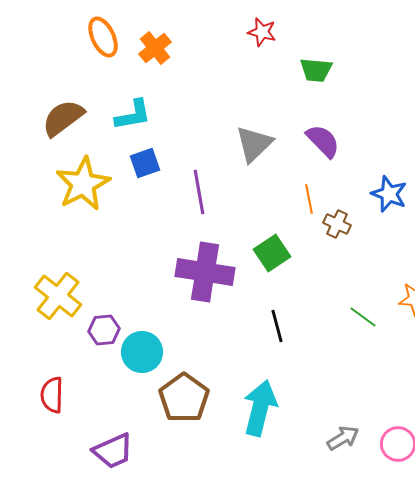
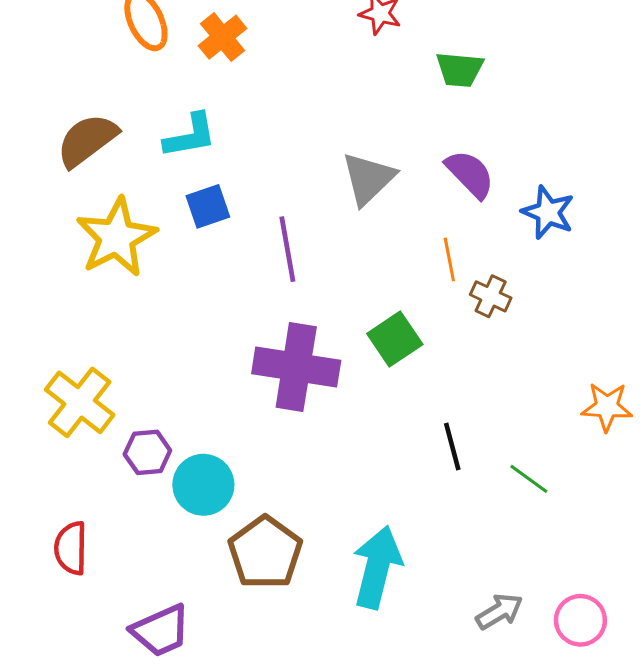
blue star: (389, 194) -> (548, 212), moved
green line: (363, 317) -> (529, 479), moved
black line: (277, 326) -> (452, 446), moved

